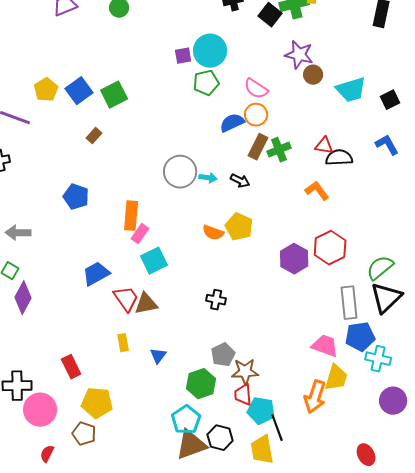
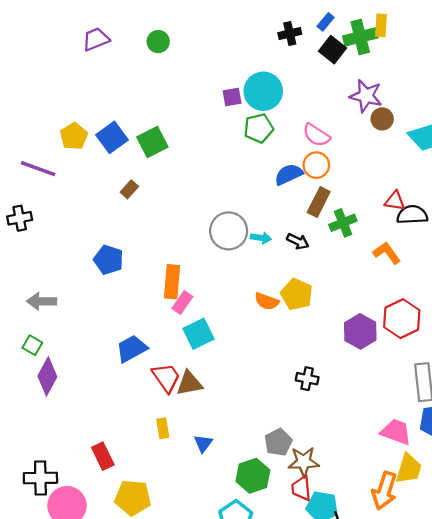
green cross: (279, 150) -> (343, 223), moved
black cross: (216, 300) -> (307, 379), moved

